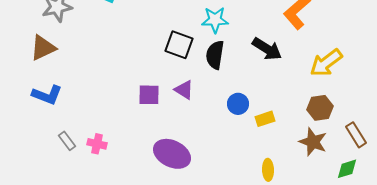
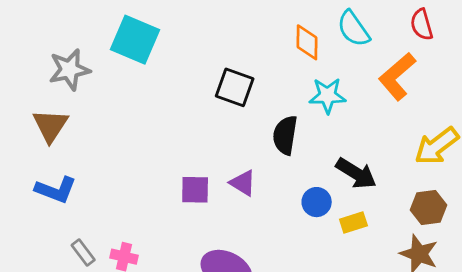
cyan star: (215, 20) -> (327, 96), moved
black square: (179, 45) -> (235, 87), moved
brown triangle: (43, 48) -> (50, 126), turned -32
black arrow: (267, 49) -> (356, 173), moved

